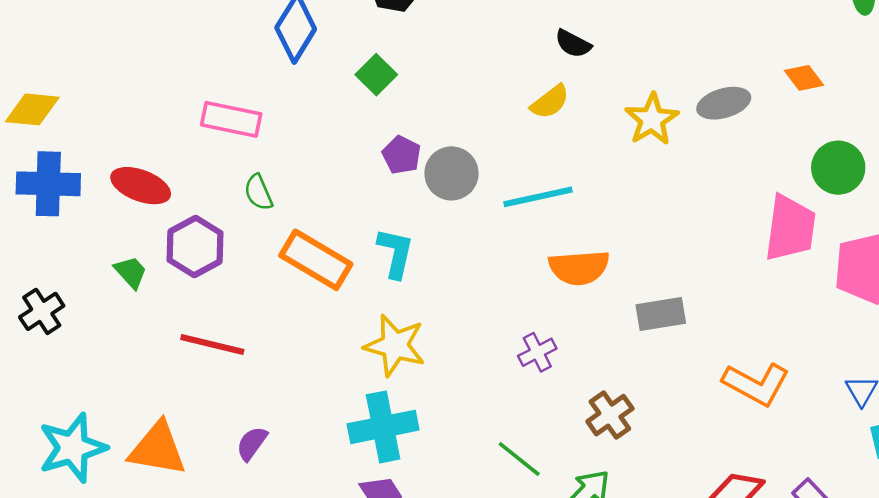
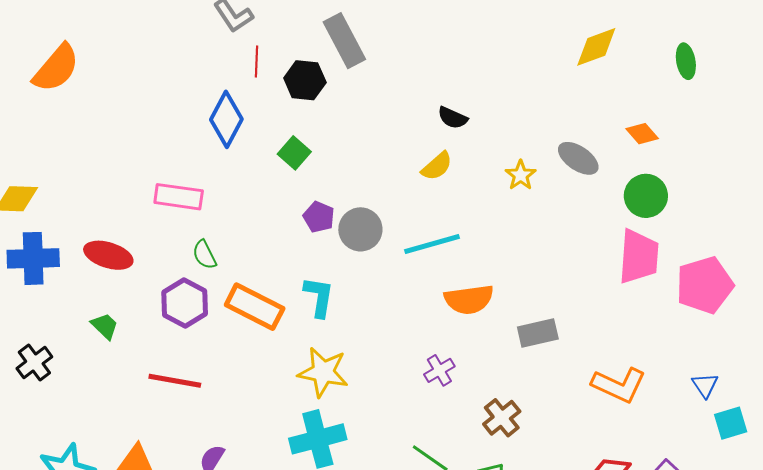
gray ellipse: (724, 103) -> (578, 158), turned 54
yellow star: (652, 119) -> (521, 175), size x0.7
green circle: (838, 168) -> (646, 196), moved
purple hexagon: (195, 247) -> (185, 303), moved

